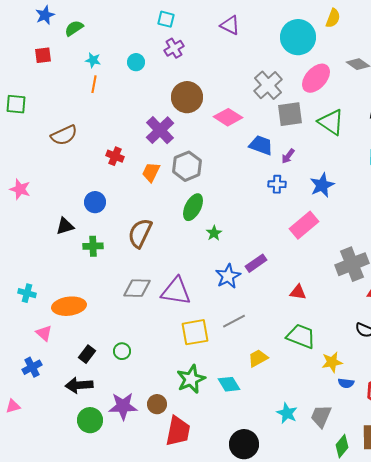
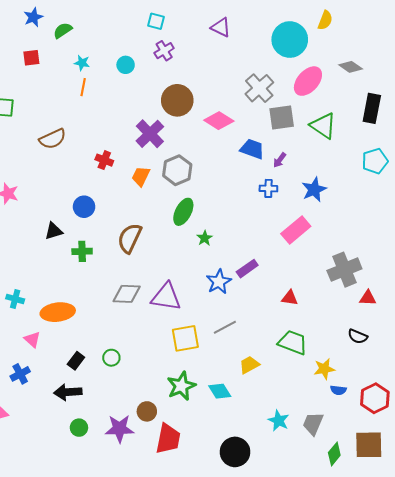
purple star: (123, 406) -> (119, 429), moved
green circle: (90, 420) -> (79, 428), size x0.7

